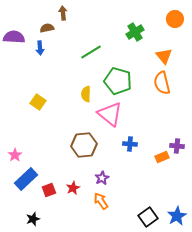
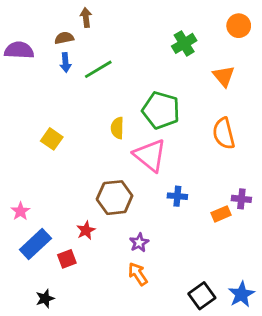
blue arrow: (40, 48) -> (65, 63), moved
green line: (91, 52) -> (98, 69), moved
orange semicircle: (162, 83) -> (224, 133), moved
red star: (73, 188) -> (86, 230), moved

